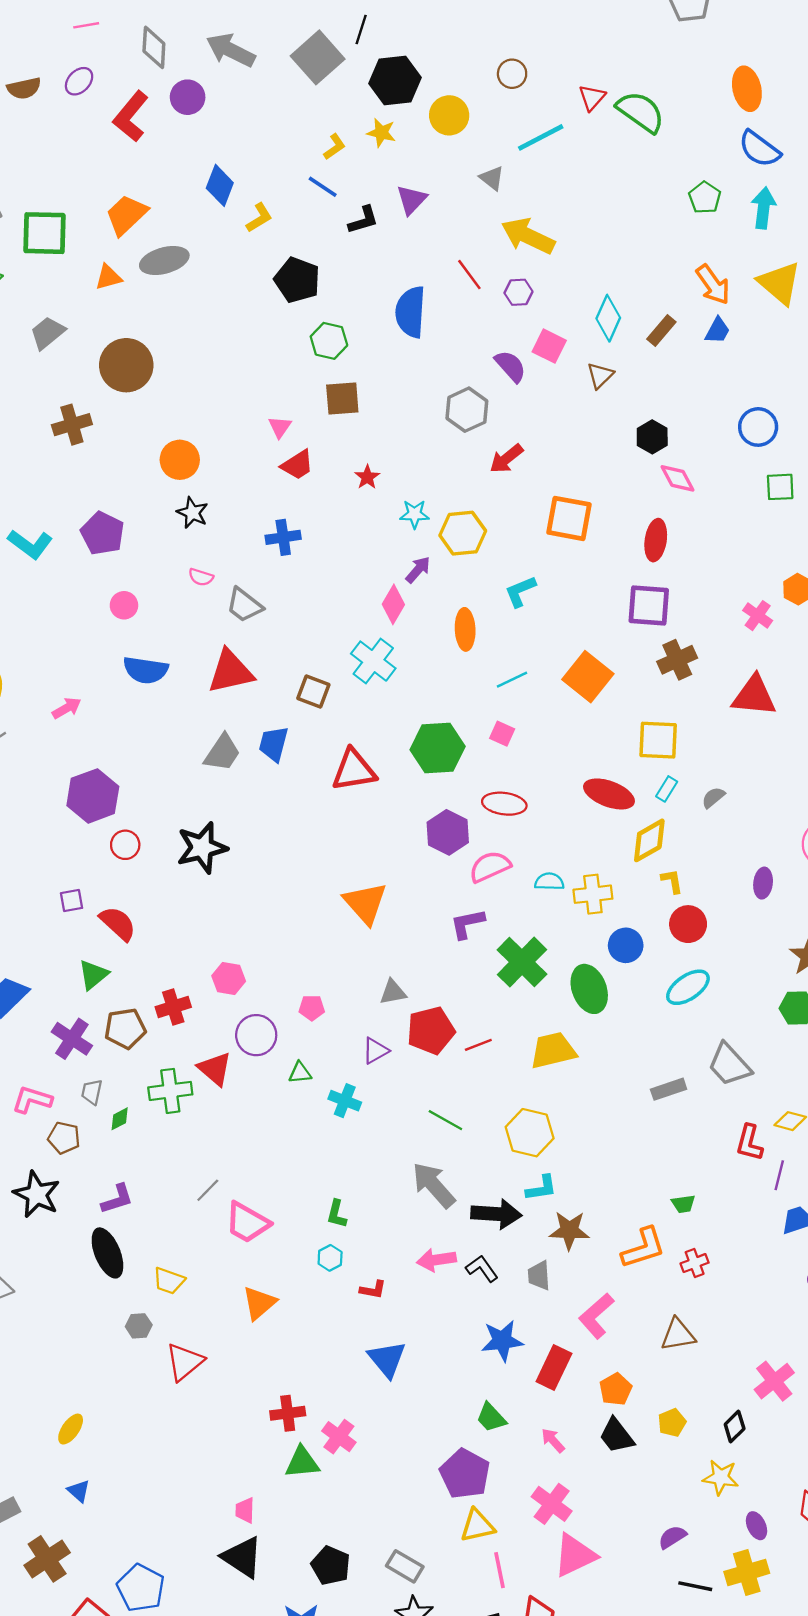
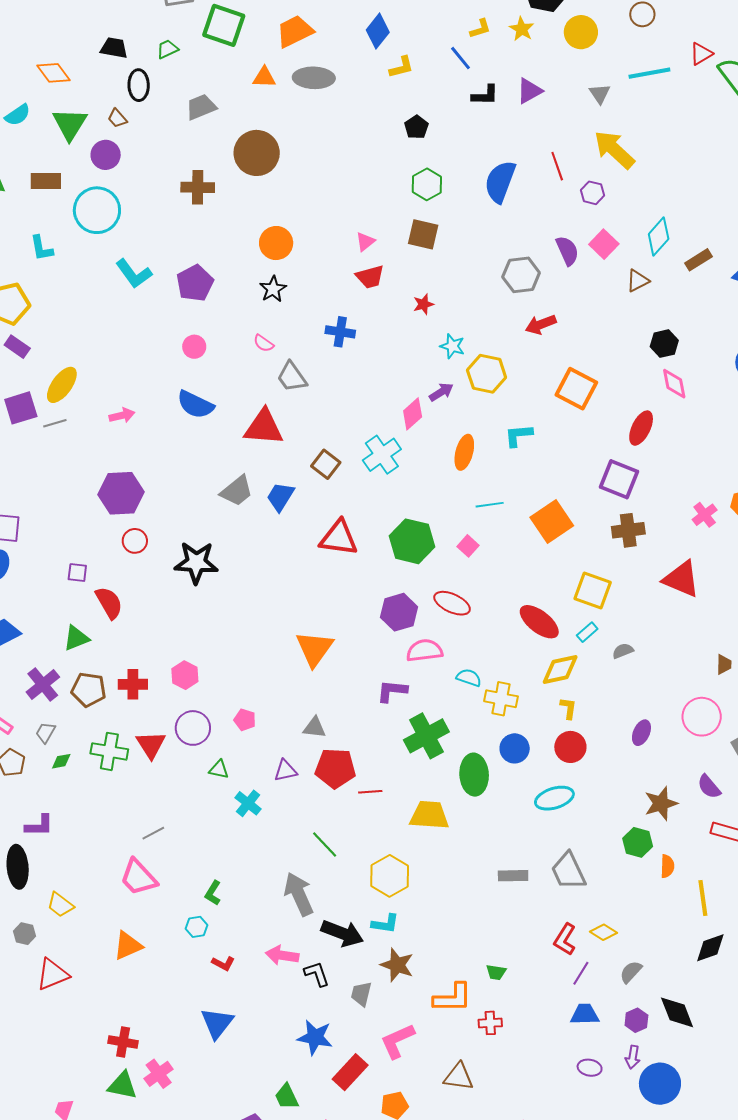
black pentagon: (297, 280) -> (416, 127), size x0.6
gray line: (208, 1190) -> (153, 833), moved

